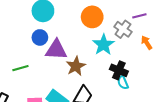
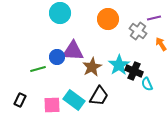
blue circle: (40, 37) -> (57, 57), moved
cyan star: (103, 45) -> (119, 65), moved
cyan semicircle: (123, 83) -> (147, 84), moved

